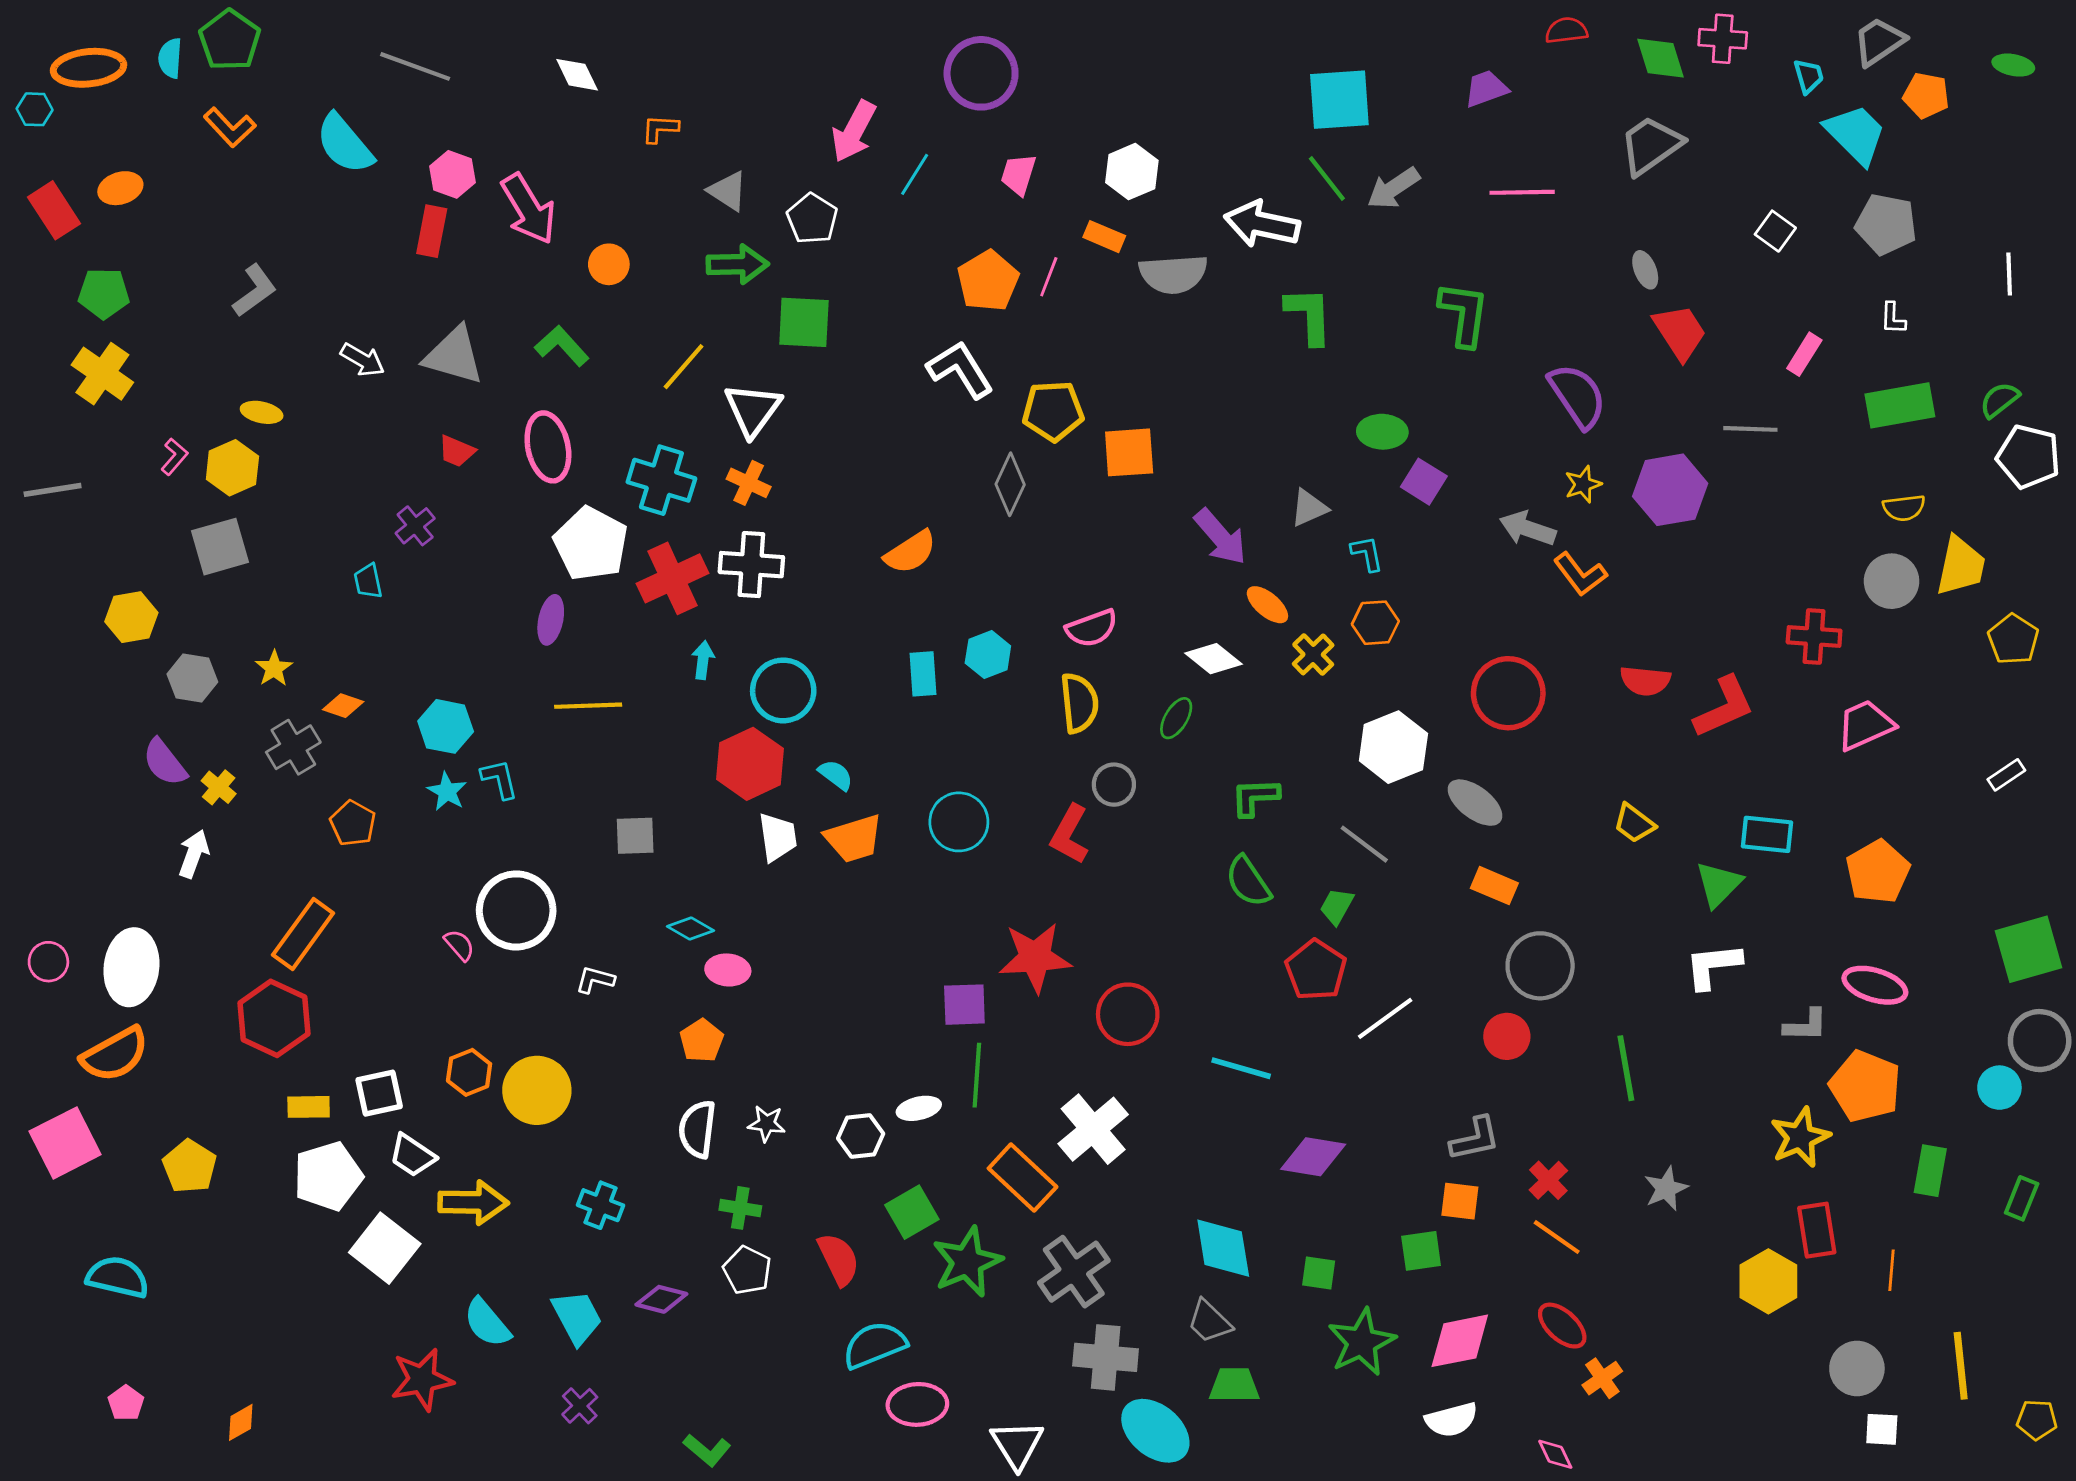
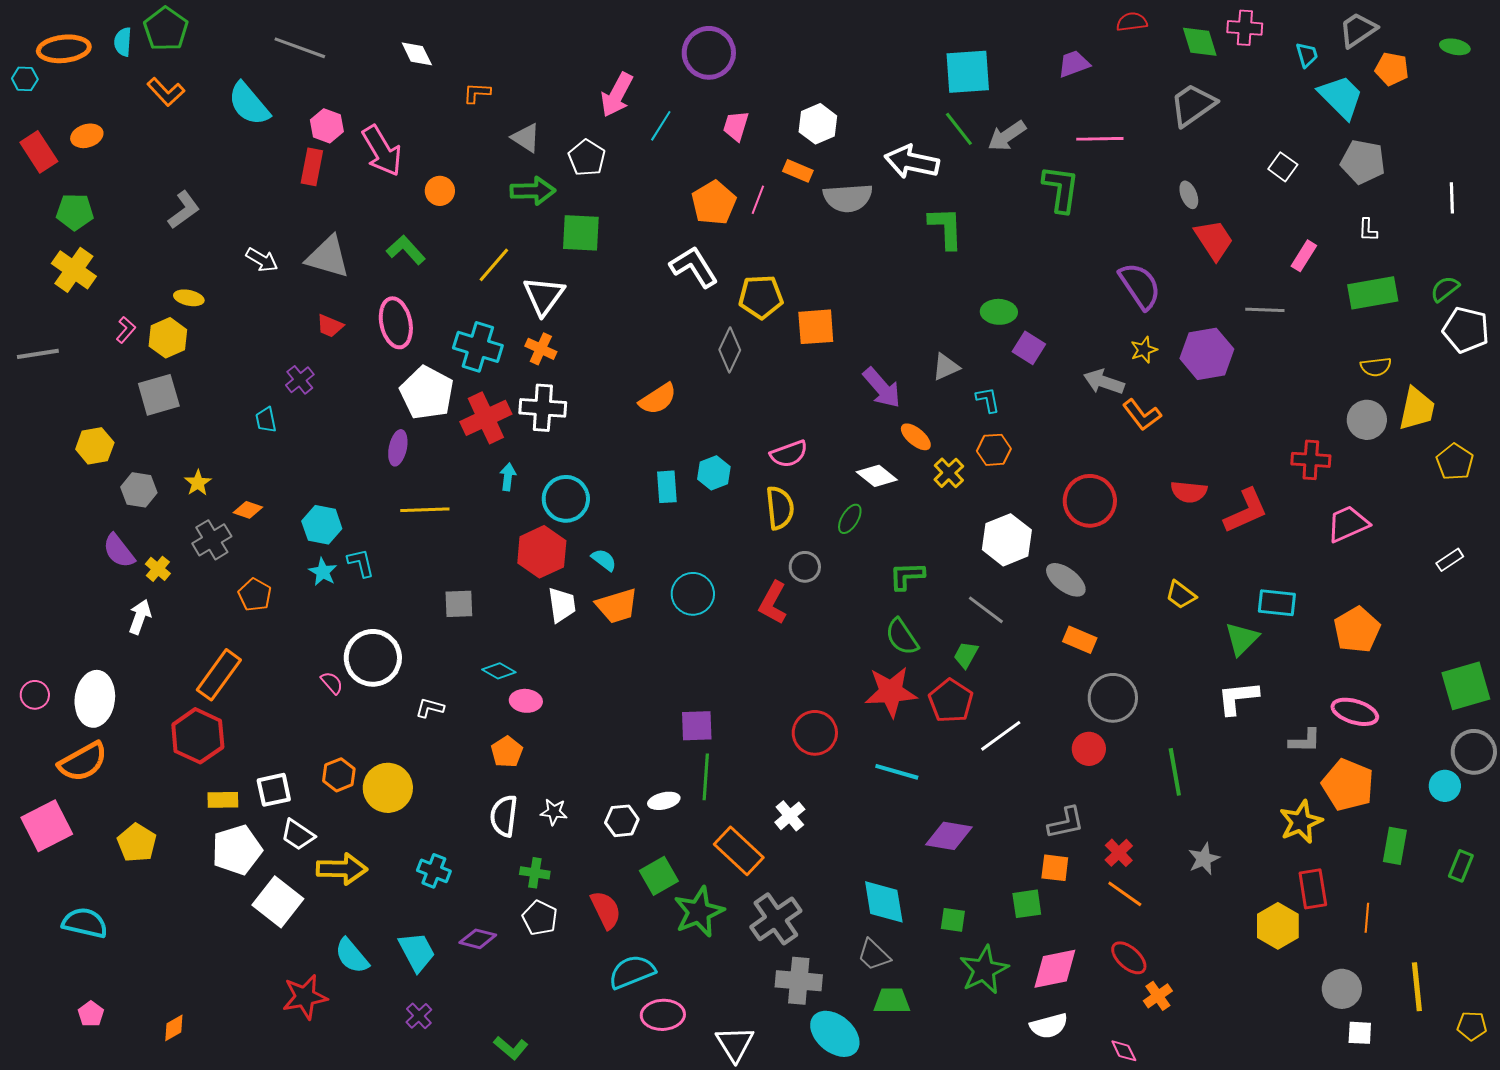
green L-shape: (1464, 314) -> (1061, 189), moved
red star: (1035, 958) -> (891, 692), moved
white cross: (1093, 1129) -> (790, 816), size x0.6

